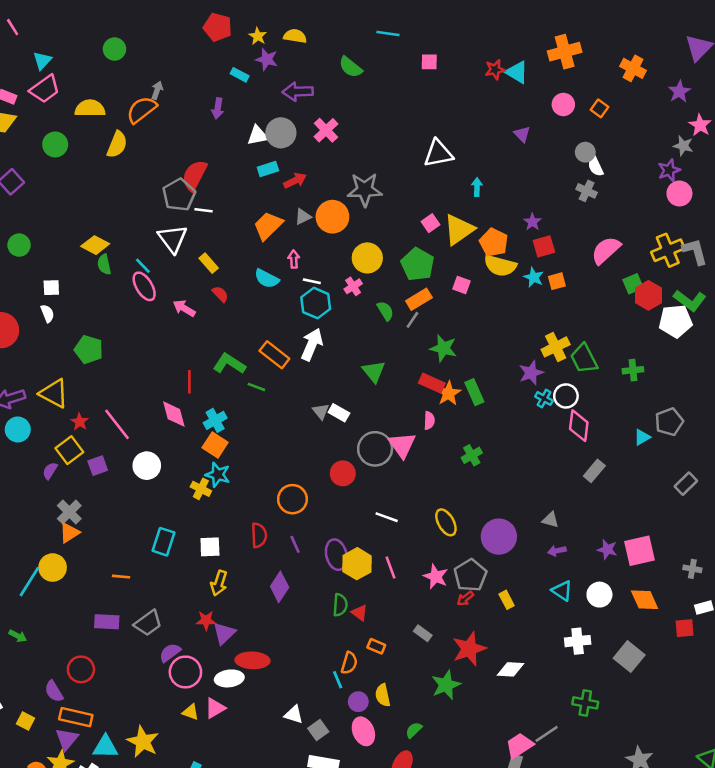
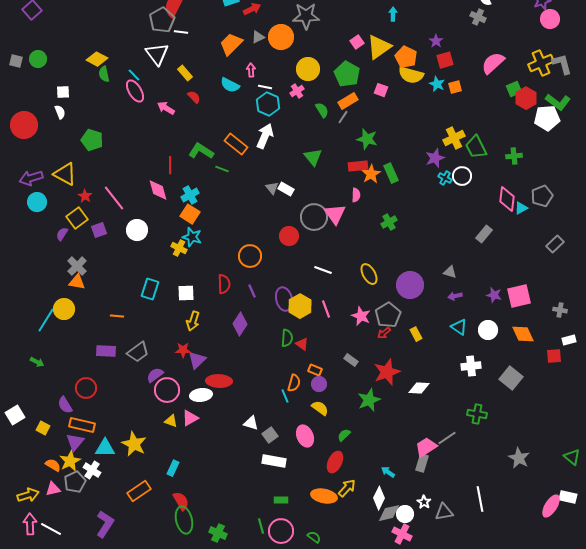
red rectangle: (432, 383) -> (358, 166), turned -30
pink diamond: (579, 426) -> (507, 199), moved
orange triangle: (69, 533) -> (77, 282), turned 42
yellow semicircle: (383, 695) -> (320, 408), turned 138
purple circle: (358, 702) -> (319, 384), moved

